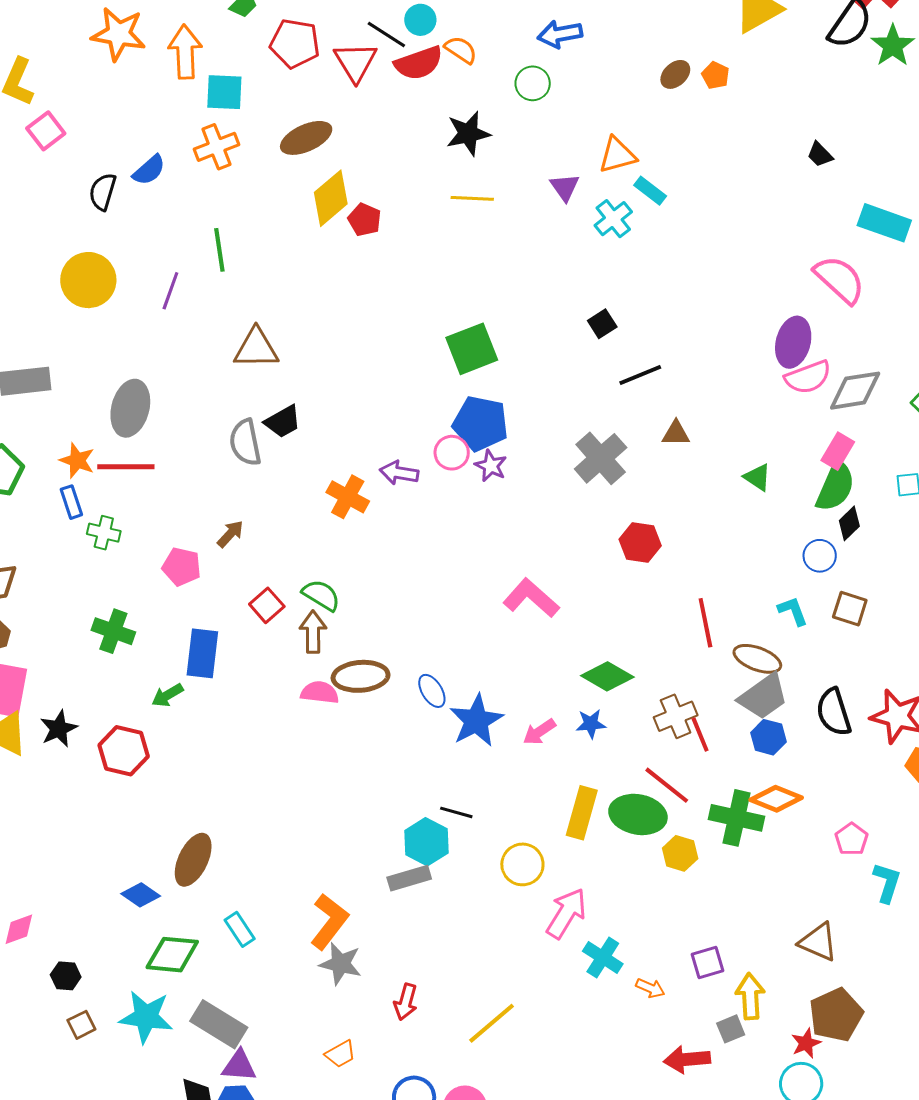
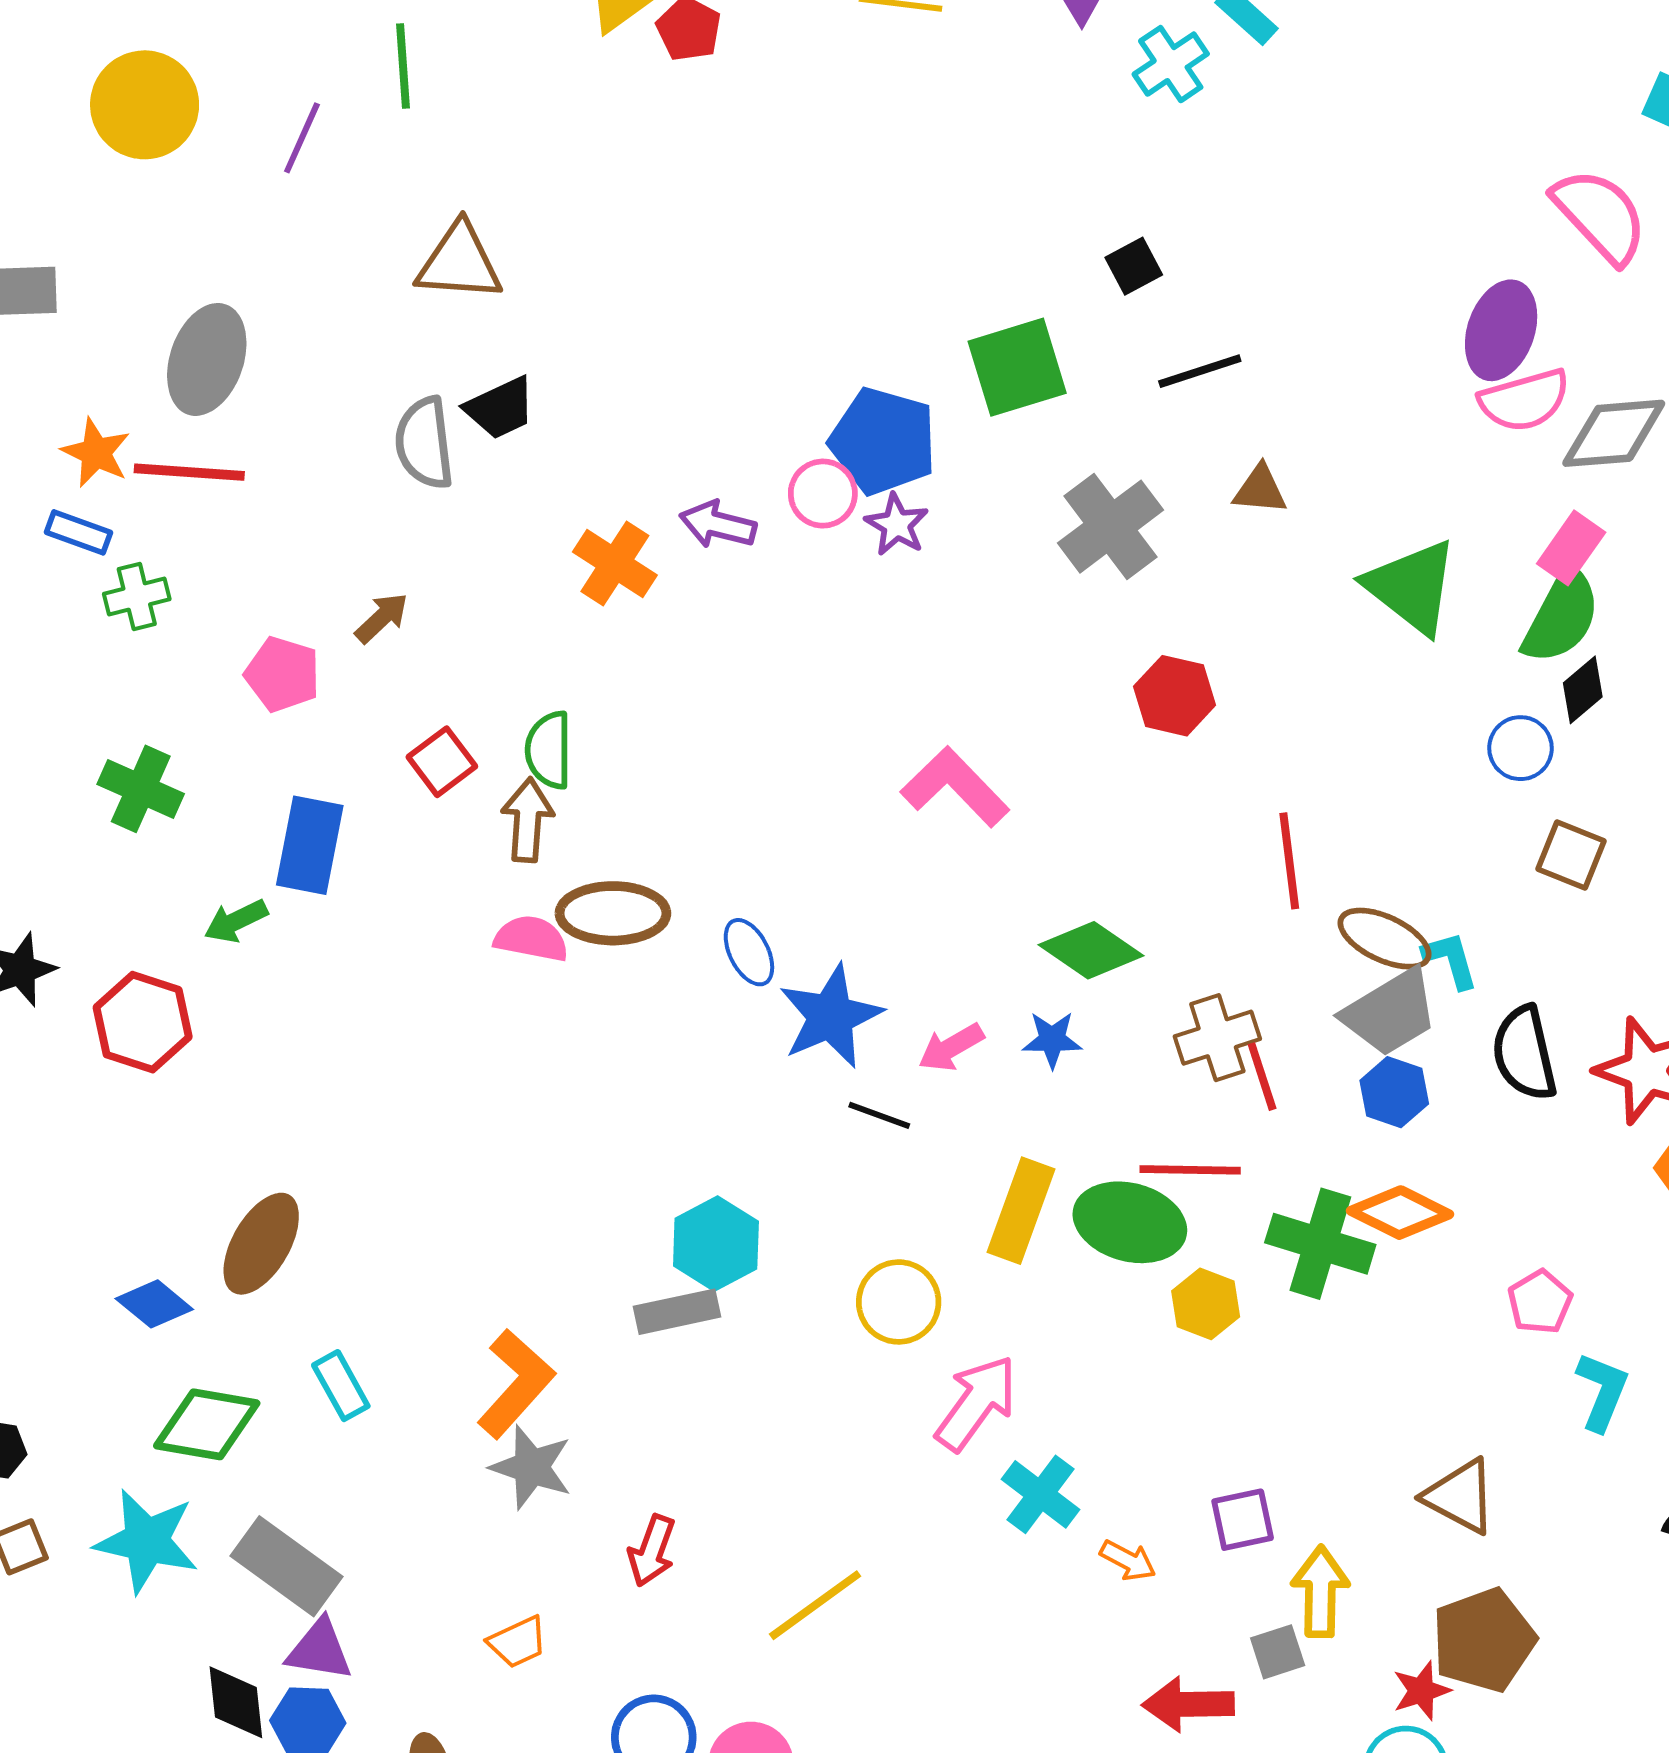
green square: (472, 349) -> (1017, 367), moved
green triangle: (757, 477) -> (1412, 587), size x1.8
blue rectangle: (71, 502) -> (78, 532), turned -56
green cross: (104, 533) -> (137, 597), turned -32
green semicircle: (321, 595) -> (549, 750), turned -126
cyan L-shape: (793, 611) -> (1451, 960), moved
red line: (667, 785) -> (1190, 1170), turned -42
black line: (456, 812) -> (879, 1115), moved

